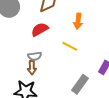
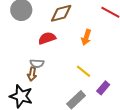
yellow line: (70, 46) -> (83, 71), moved

